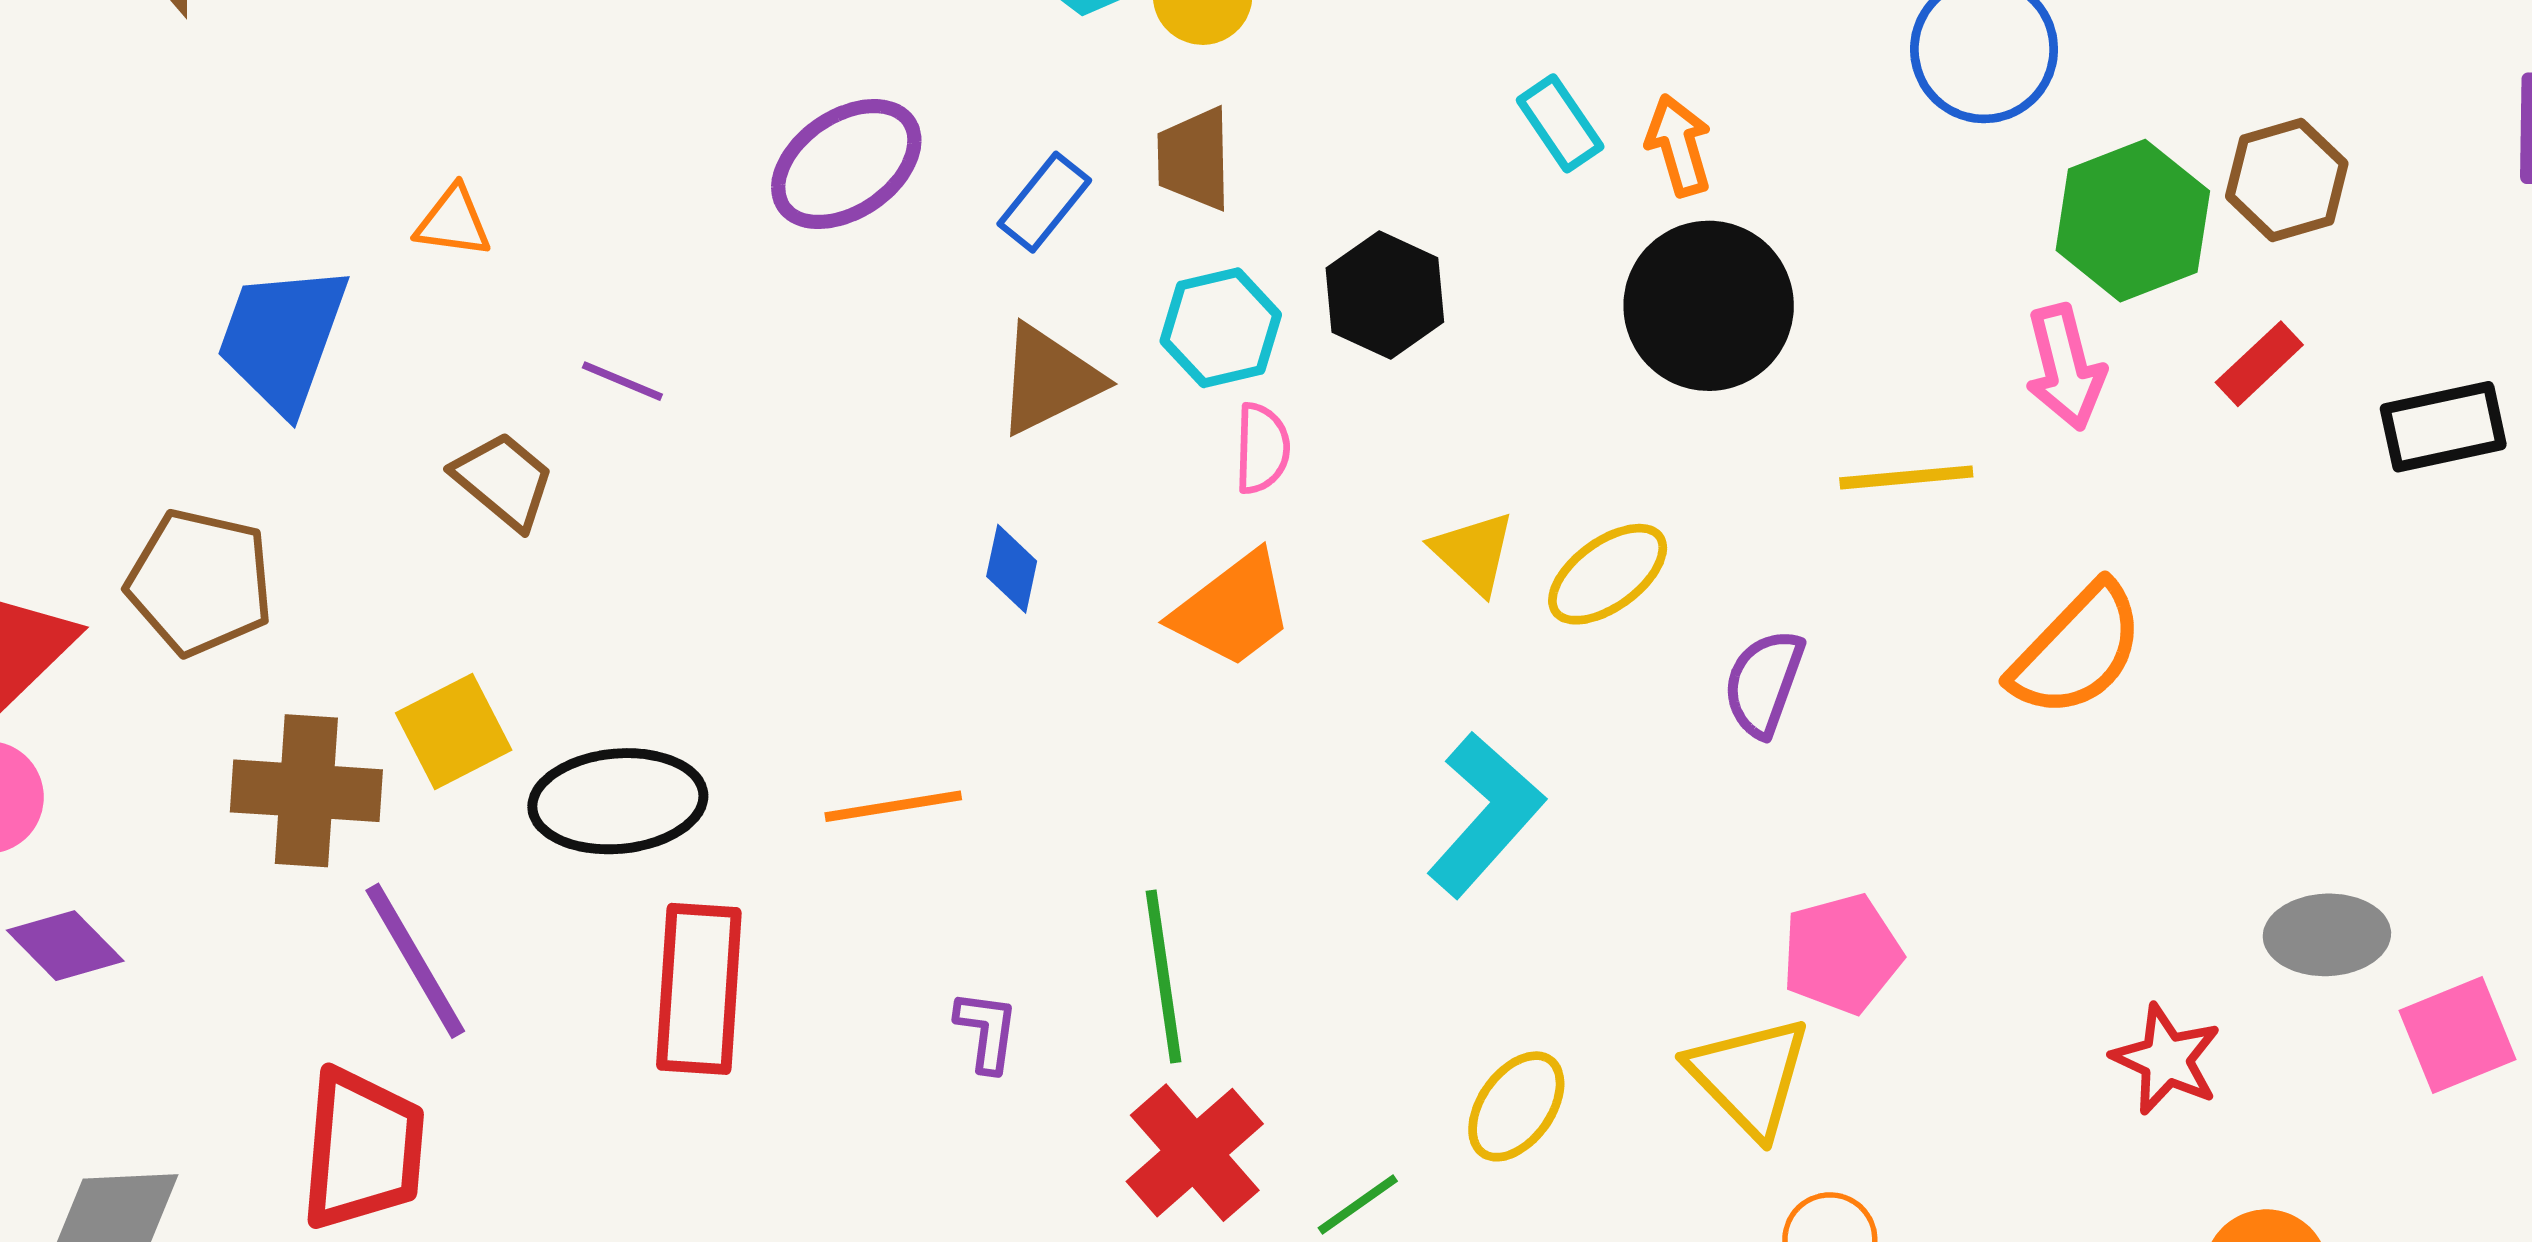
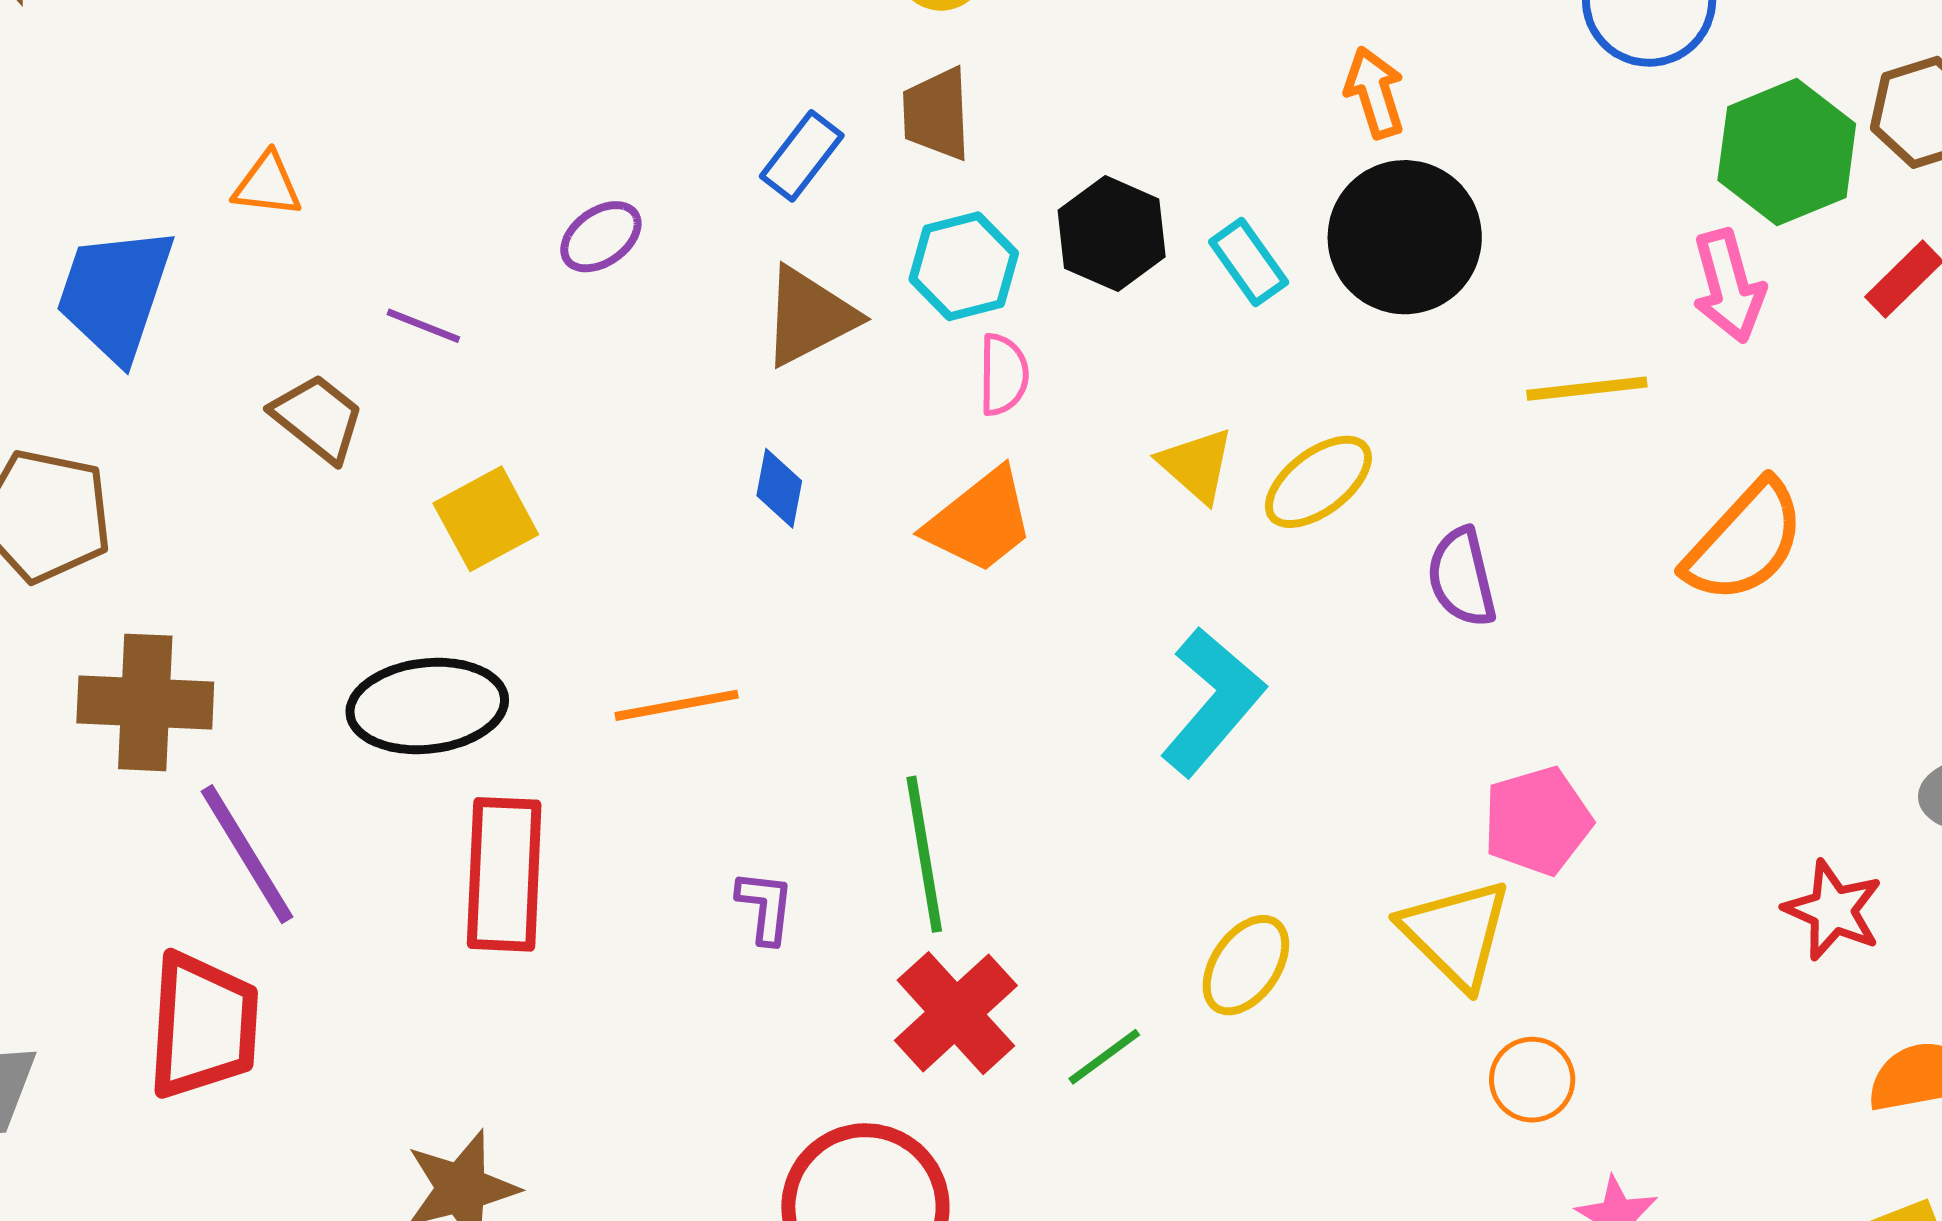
cyan rectangle: (1560, 123) -> (1249, 262), moved
purple ellipse: (846, 164) -> (601, 237), moved, size x0.6
purple semicircle: (1764, 683) -> (1462, 577), turned -32
yellow square: (454, 732) -> (486, 519), moved

